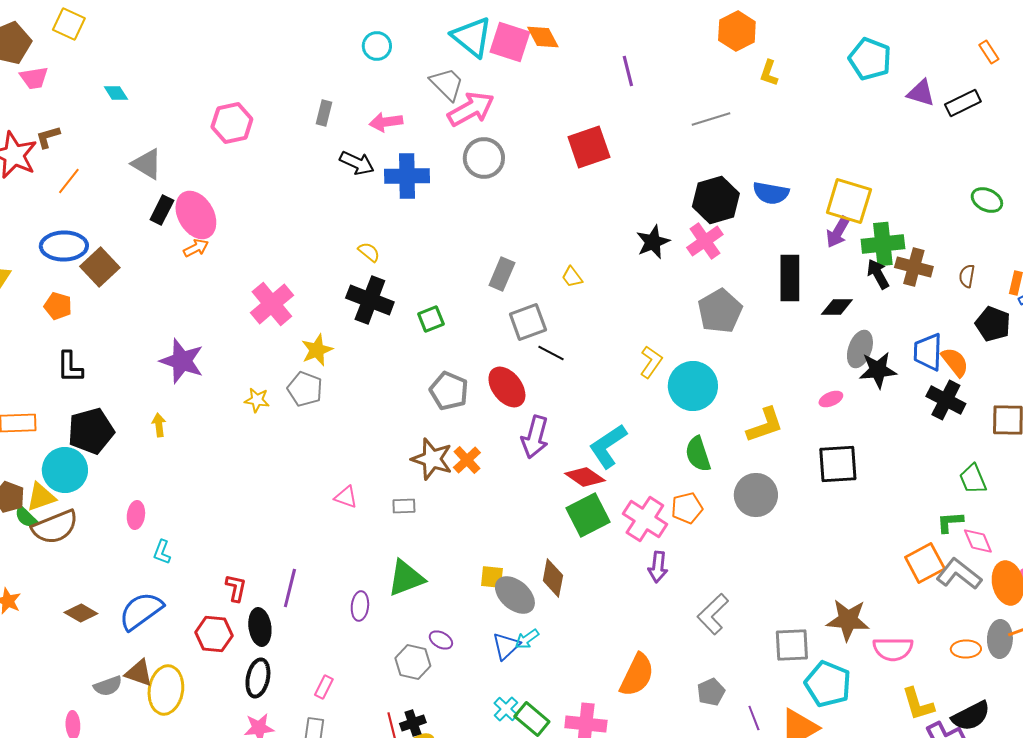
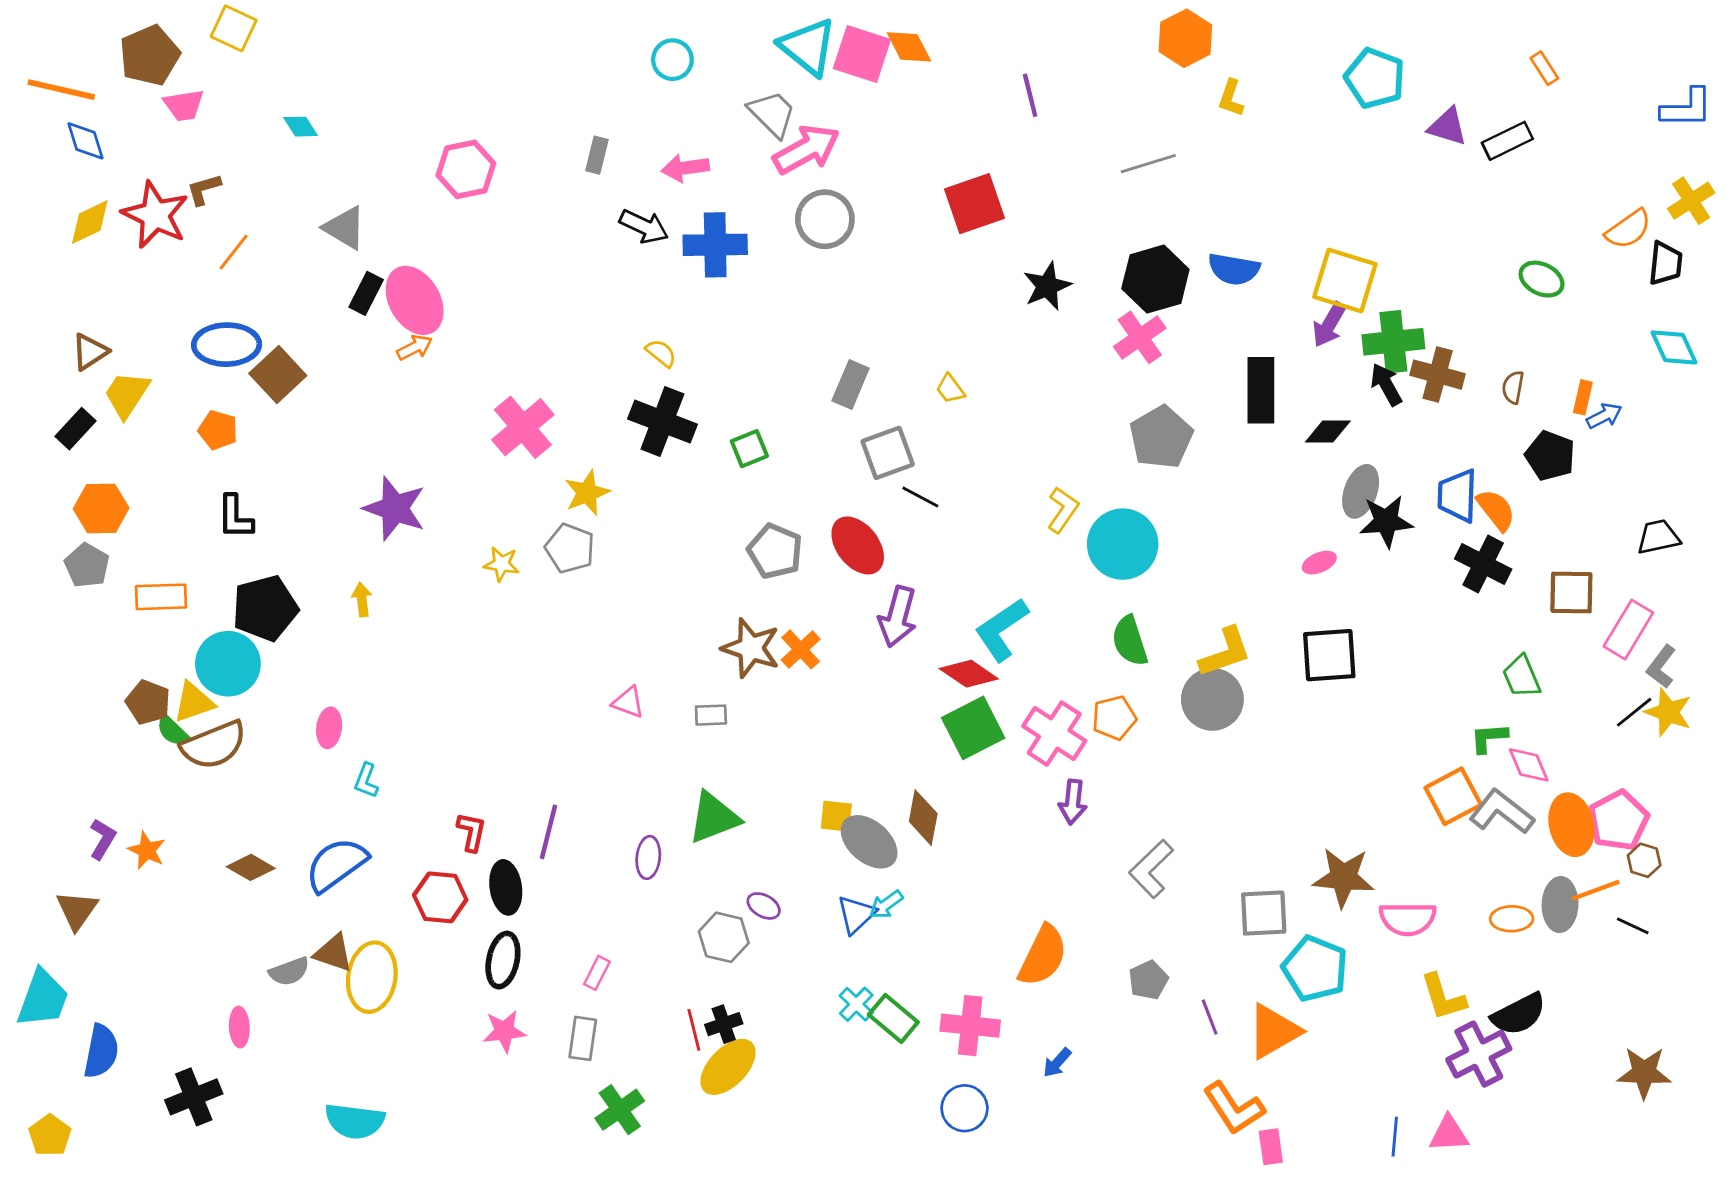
black star: (653, 242) -> (1047, 286), moved
yellow L-shape: (765, 425) -> (1225, 652), moved

